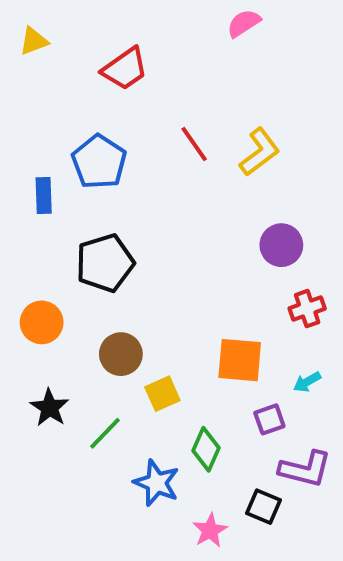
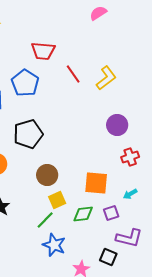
red trapezoid: (125, 69) -> (43, 51), moved, turned 40
brown circle: (121, 354) -> (47, 175), moved
green line: (105, 433) -> (45, 220), moved
green diamond: (206, 449) -> (83, 214), moved, turned 60

